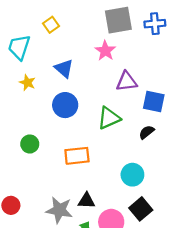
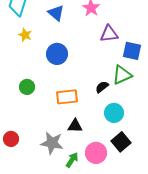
blue triangle: (64, 68) -> (56, 13), moved
green triangle: (109, 118) -> (122, 75), moved
black semicircle: (147, 132) -> (102, 87), moved
black triangle: (86, 201) -> (75, 126), moved

